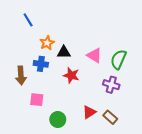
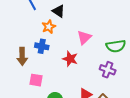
black triangle: (64, 52) -> (59, 11), moved, turned 32
pink triangle: (94, 55) -> (84, 37), moved, turned 42
green semicircle: (118, 59) -> (116, 46), turned -126

